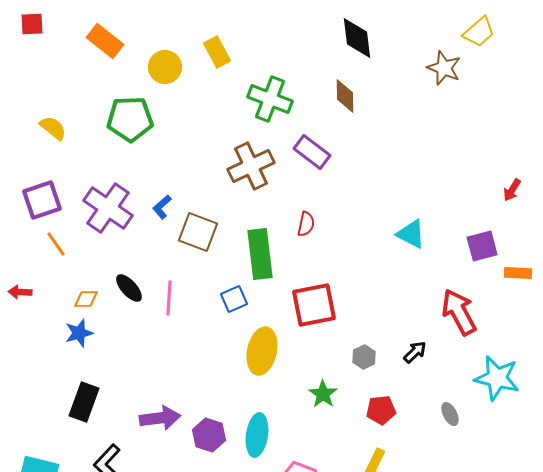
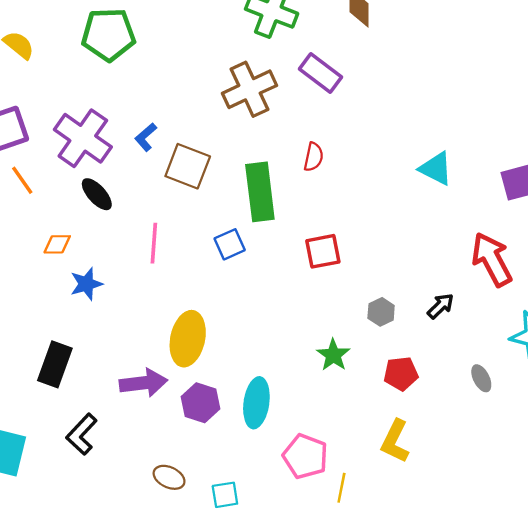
black ellipse: (129, 288) -> (97, 194), moved
red square: (314, 305) -> (323, 251), size x0.7
blue star: (79, 333) -> (86, 284), moved
yellow ellipse: (262, 351) -> (188, 339), moved

